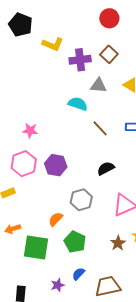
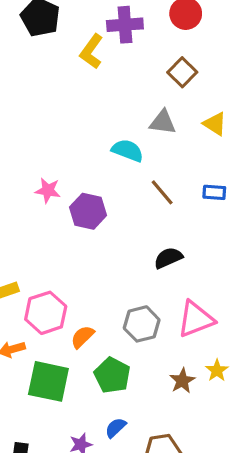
yellow L-shape: (53, 44) -> (91, 51), turned 100
purple cross: (80, 60) -> (125, 25), moved
pink hexagon: (24, 164) -> (46, 313), moved
purple hexagon: (56, 165) -> (88, 211), moved
gray hexagon: (81, 200) -> (142, 324), moved

